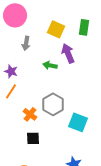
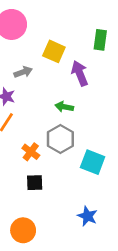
yellow square: (56, 29) -> (54, 51), moved
gray arrow: (26, 43) -> (23, 72), moved, turned -120
green arrow: (50, 65) -> (64, 107), moved

